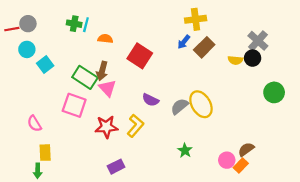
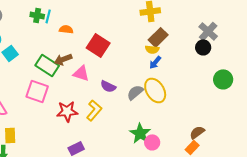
blue arrow: (184, 42) -> (155, 62), moved
yellow semicircle: (235, 60) -> (152, 49), moved
brown arrow: (102, 71) -> (63, 59), turned 54
pink triangle: (107, 88) -> (81, 73), moved, turned -30
green star: (185, 150) -> (140, 133), size x1.5
pink circle: (227, 160) -> (152, 142), moved

